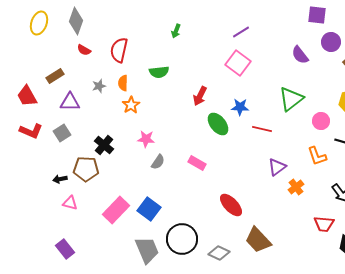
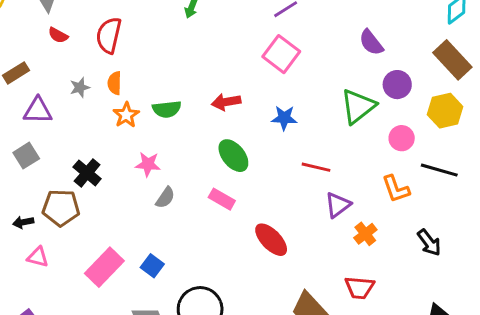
purple circle: (331, 42) -> (397, 85), moved
green semicircle: (159, 72) -> (167, 109), moved
red arrow: (200, 96) -> (226, 102), turned 54
green ellipse: (218, 124) -> (233, 156), moved
red line: (262, 129) -> (316, 167), moved
red ellipse: (231, 205) -> (271, 240), moved
blue square: (149, 209) -> (152, 266), size x0.7
red trapezoid: (324, 224) -> (360, 287), moved

